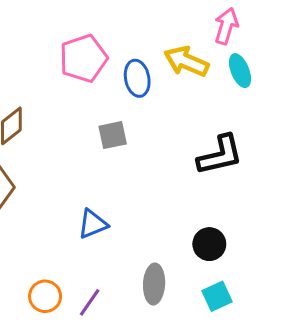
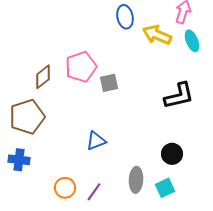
pink pentagon: (83, 58) -> (81, 67), moved
blue ellipse: (137, 78) -> (125, 17), moved
cyan square: (217, 296) -> (165, 188), moved

